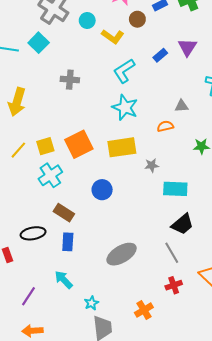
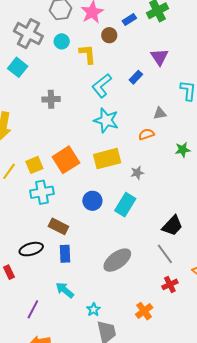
yellow L-shape: (113, 37) -> (88, 54), turned -125
blue rectangle: (160, 55) -> (136, 77), moved
cyan cross: (50, 175) -> (42, 192), turned 30
cyan rectangle: (175, 189) -> (125, 205), moved, turned -55

